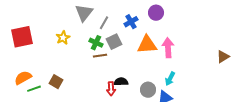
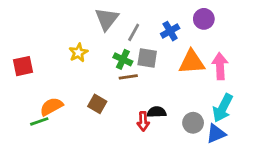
red square: (22, 37) -> (23, 66), moved, size x0.7
gray square: (114, 42) -> (147, 58), turned 35
orange semicircle: (23, 78) -> (51, 107), moved
cyan arrow: (170, 79) -> (223, 108), size x1.5
brown square: (56, 82) -> (97, 104), moved

